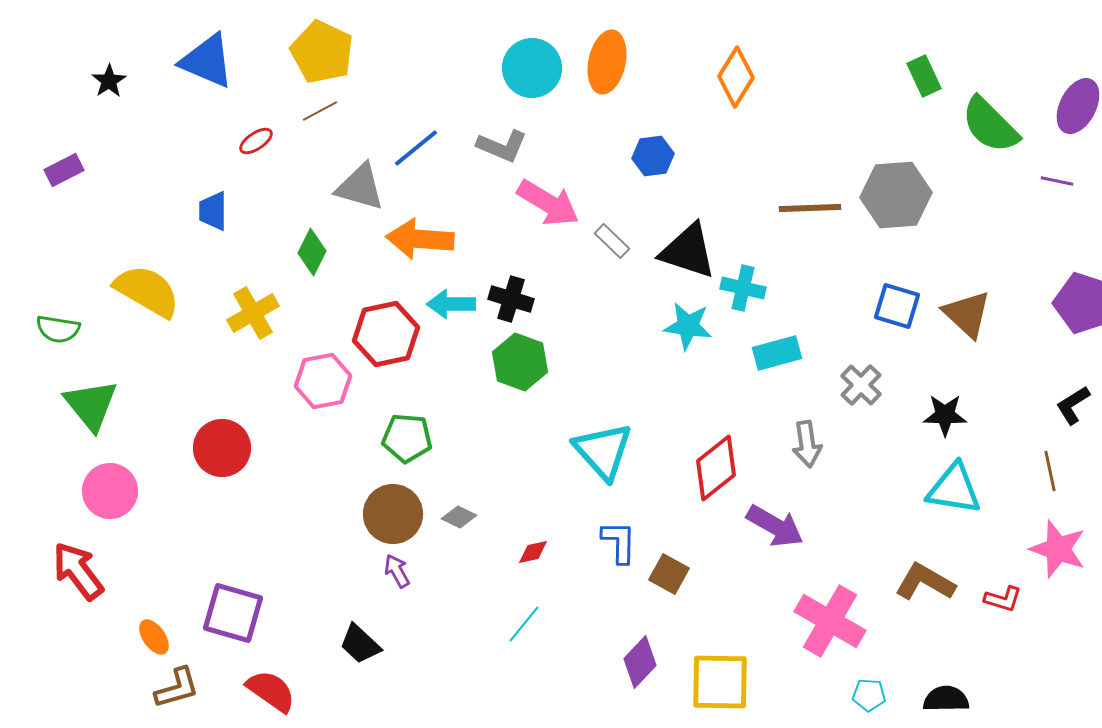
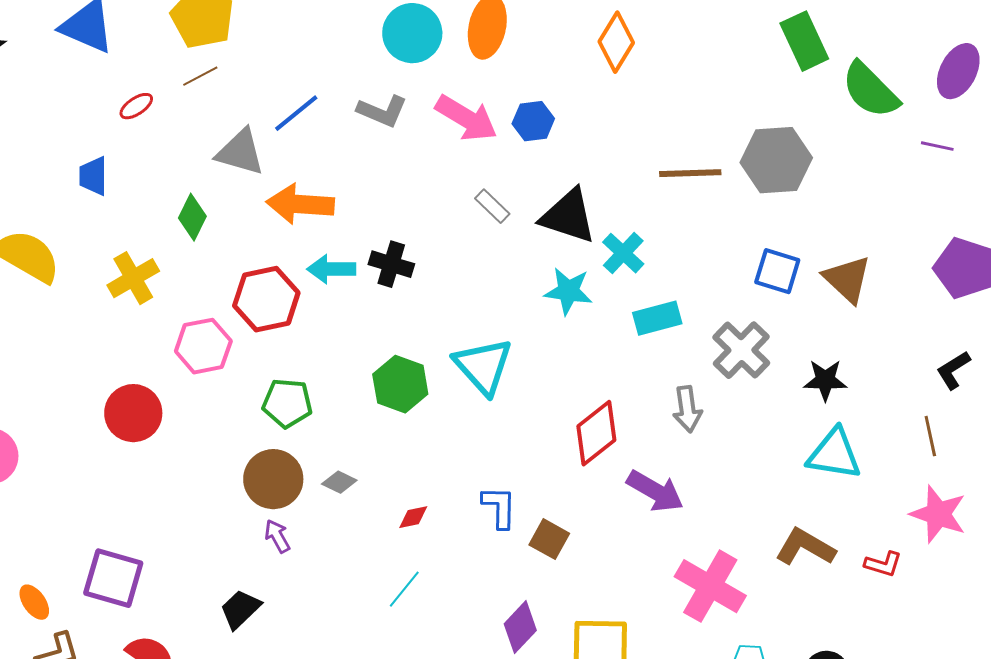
green rectangle: (924, 76) -> (804, 41), size x1.4
pink arrow: (548, 203) -> (466, 118), moved
cyan cross: (743, 288) -> (623, 253), turned 30
green hexagon: (520, 362) -> (400, 384), moved
gray cross: (861, 385) -> (741, 350), size x1.4
red circle: (222, 448) -> (133, 413), moved
cyan triangle: (603, 451) -> (483, 366), moved
black trapezoid: (360, 644) -> (240, 609), turned 93

